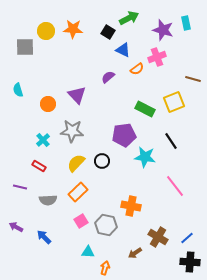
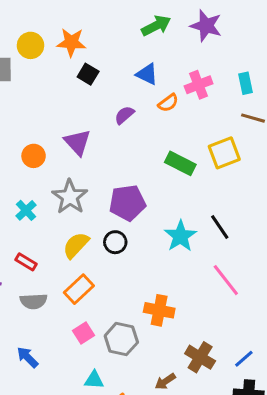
cyan rectangle: (186, 23) -> (245, 83), moved
purple star: (163, 30) -> (206, 26), moved
black square: (108, 32) -> (88, 74), moved
gray star: (72, 131) -> (70, 197), turned 30
purple pentagon: (124, 135) -> (127, 203), moved
black line: (171, 141) -> (220, 227), moved
cyan star: (145, 157) -> (180, 236), turned 30
red rectangle: (39, 166) -> (26, 262), moved

